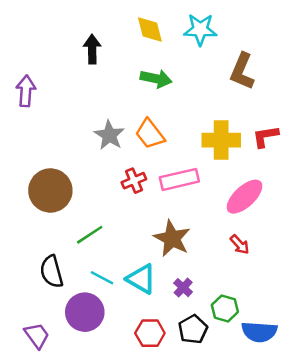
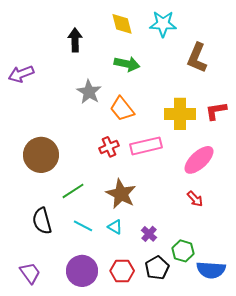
purple arrow: (26, 91) -> (21, 74), turned -115
gray star: (109, 135) -> (89, 92), moved
brown star: (172, 238) -> (121, 194), moved
cyan triangle: (141, 279) -> (115, 227), size x0.6
purple circle: (85, 312) -> (82, 271), moved

